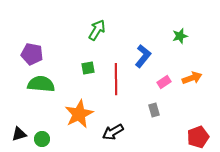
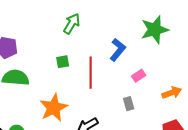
green star: (180, 36) -> (155, 30), size x1.8
orange arrow: (192, 78) -> (172, 93), moved

